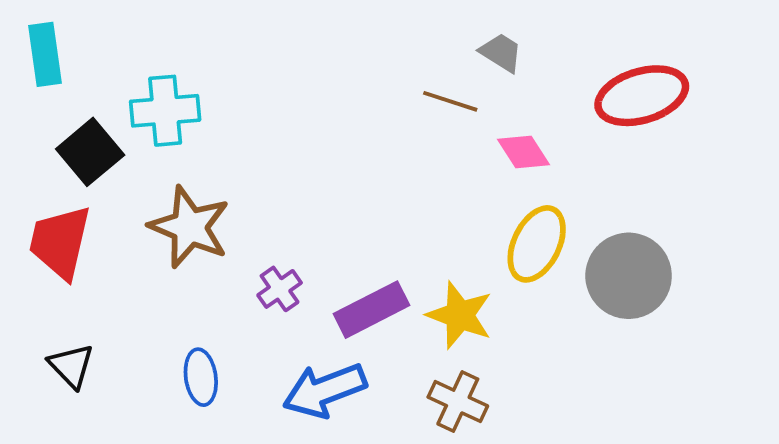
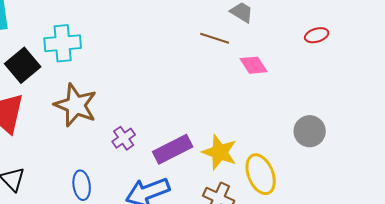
red ellipse: (642, 96) -> (317, 35), size x0.5
yellow ellipse: (537, 244) -> (261, 174), moved, turned -48
gray circle: (629, 276) -> (310, 131), size x0.7

